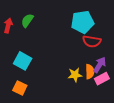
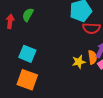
orange square: (20, 88) -> (27, 80), size x1.5

